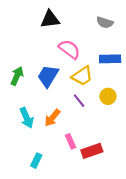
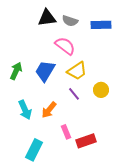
gray semicircle: (105, 22) -> (70, 21), moved
blue rectangle: (110, 59) -> (101, 25), moved
cyan rectangle: (36, 161) -> (34, 150), size x1.5

